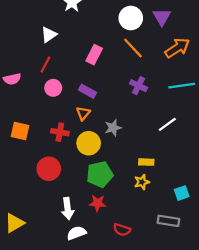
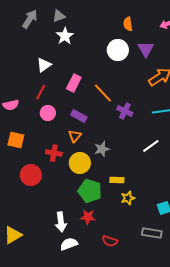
orange line: (133, 48) -> (103, 93), moved
pink rectangle: (94, 55) -> (74, 83), moved
orange square: (20, 131) -> (16, 140), moved
yellow rectangle: (146, 162) -> (117, 180), moved
red circle: (49, 169) -> (31, 175), moved
green pentagon: (100, 174) -> (90, 191), turned 30

